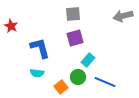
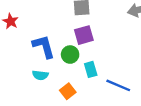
cyan rectangle: (88, 60) -> (91, 69), moved, turned -56
green circle: (78, 77) -> (70, 55), moved

